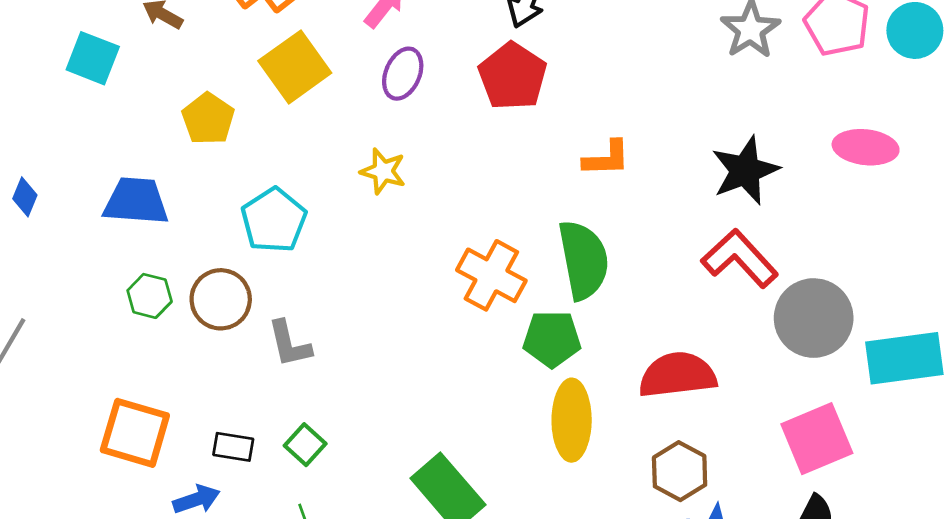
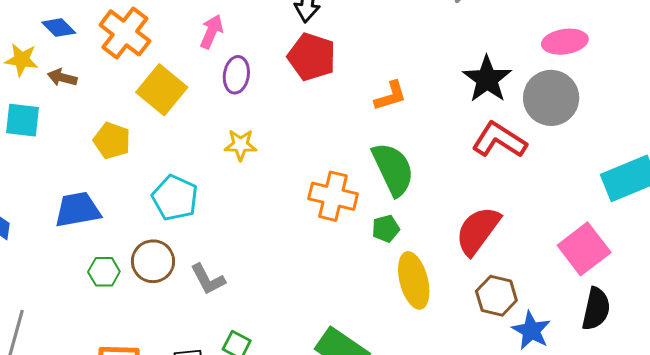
gray circle: (814, 318) -> (551, 98), moved
green pentagon: (552, 339) -> (386, 229), size x0.7
red semicircle: (678, 375) -> (478, 231), turned -32

